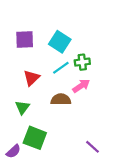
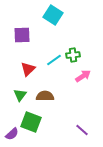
cyan square: (60, 42) -> (53, 15), moved
pink arrow: (81, 86) -> (83, 76), moved
brown semicircle: (61, 99) -> (45, 96), moved

